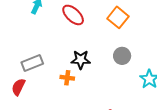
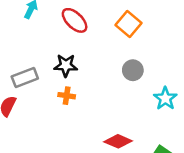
black star: (81, 60) -> (66, 65), moved

